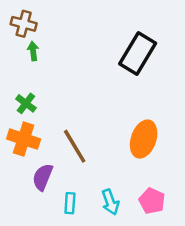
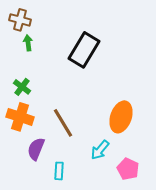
black rectangle: (138, 53) -> (84, 50), moved
cyan arrow: (110, 202) -> (100, 150), moved, turned 60

